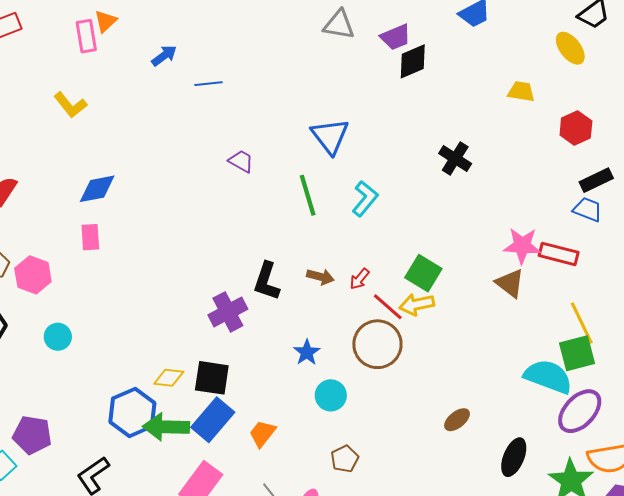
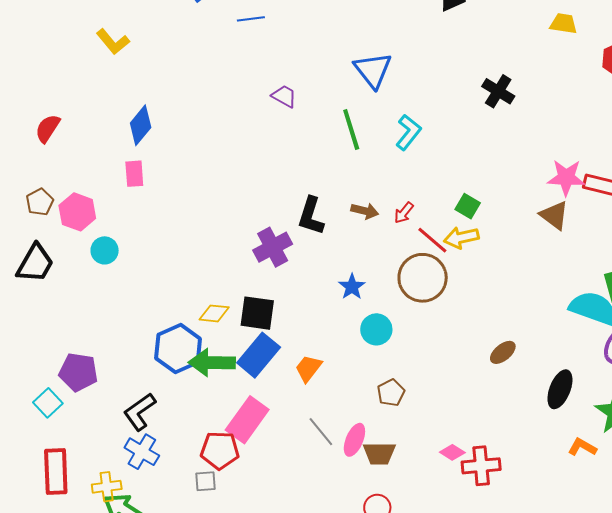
blue diamond: (97, 189) -> (141, 125), turned -39
green square: (423, 273) -> (468, 206), size x0.7
cyan circle: (58, 337) -> (105, 250), moved

